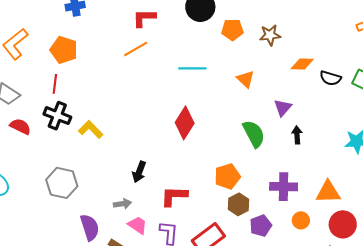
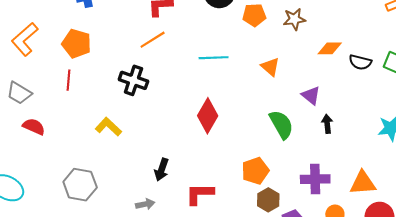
purple triangle: (283, 108) -> (311, 96), turned -30
black cross: (57, 116) -> (133, 80), moved

